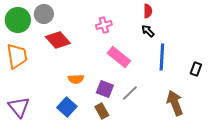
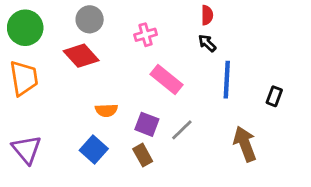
gray circle: (44, 14) -> (90, 19), moved

